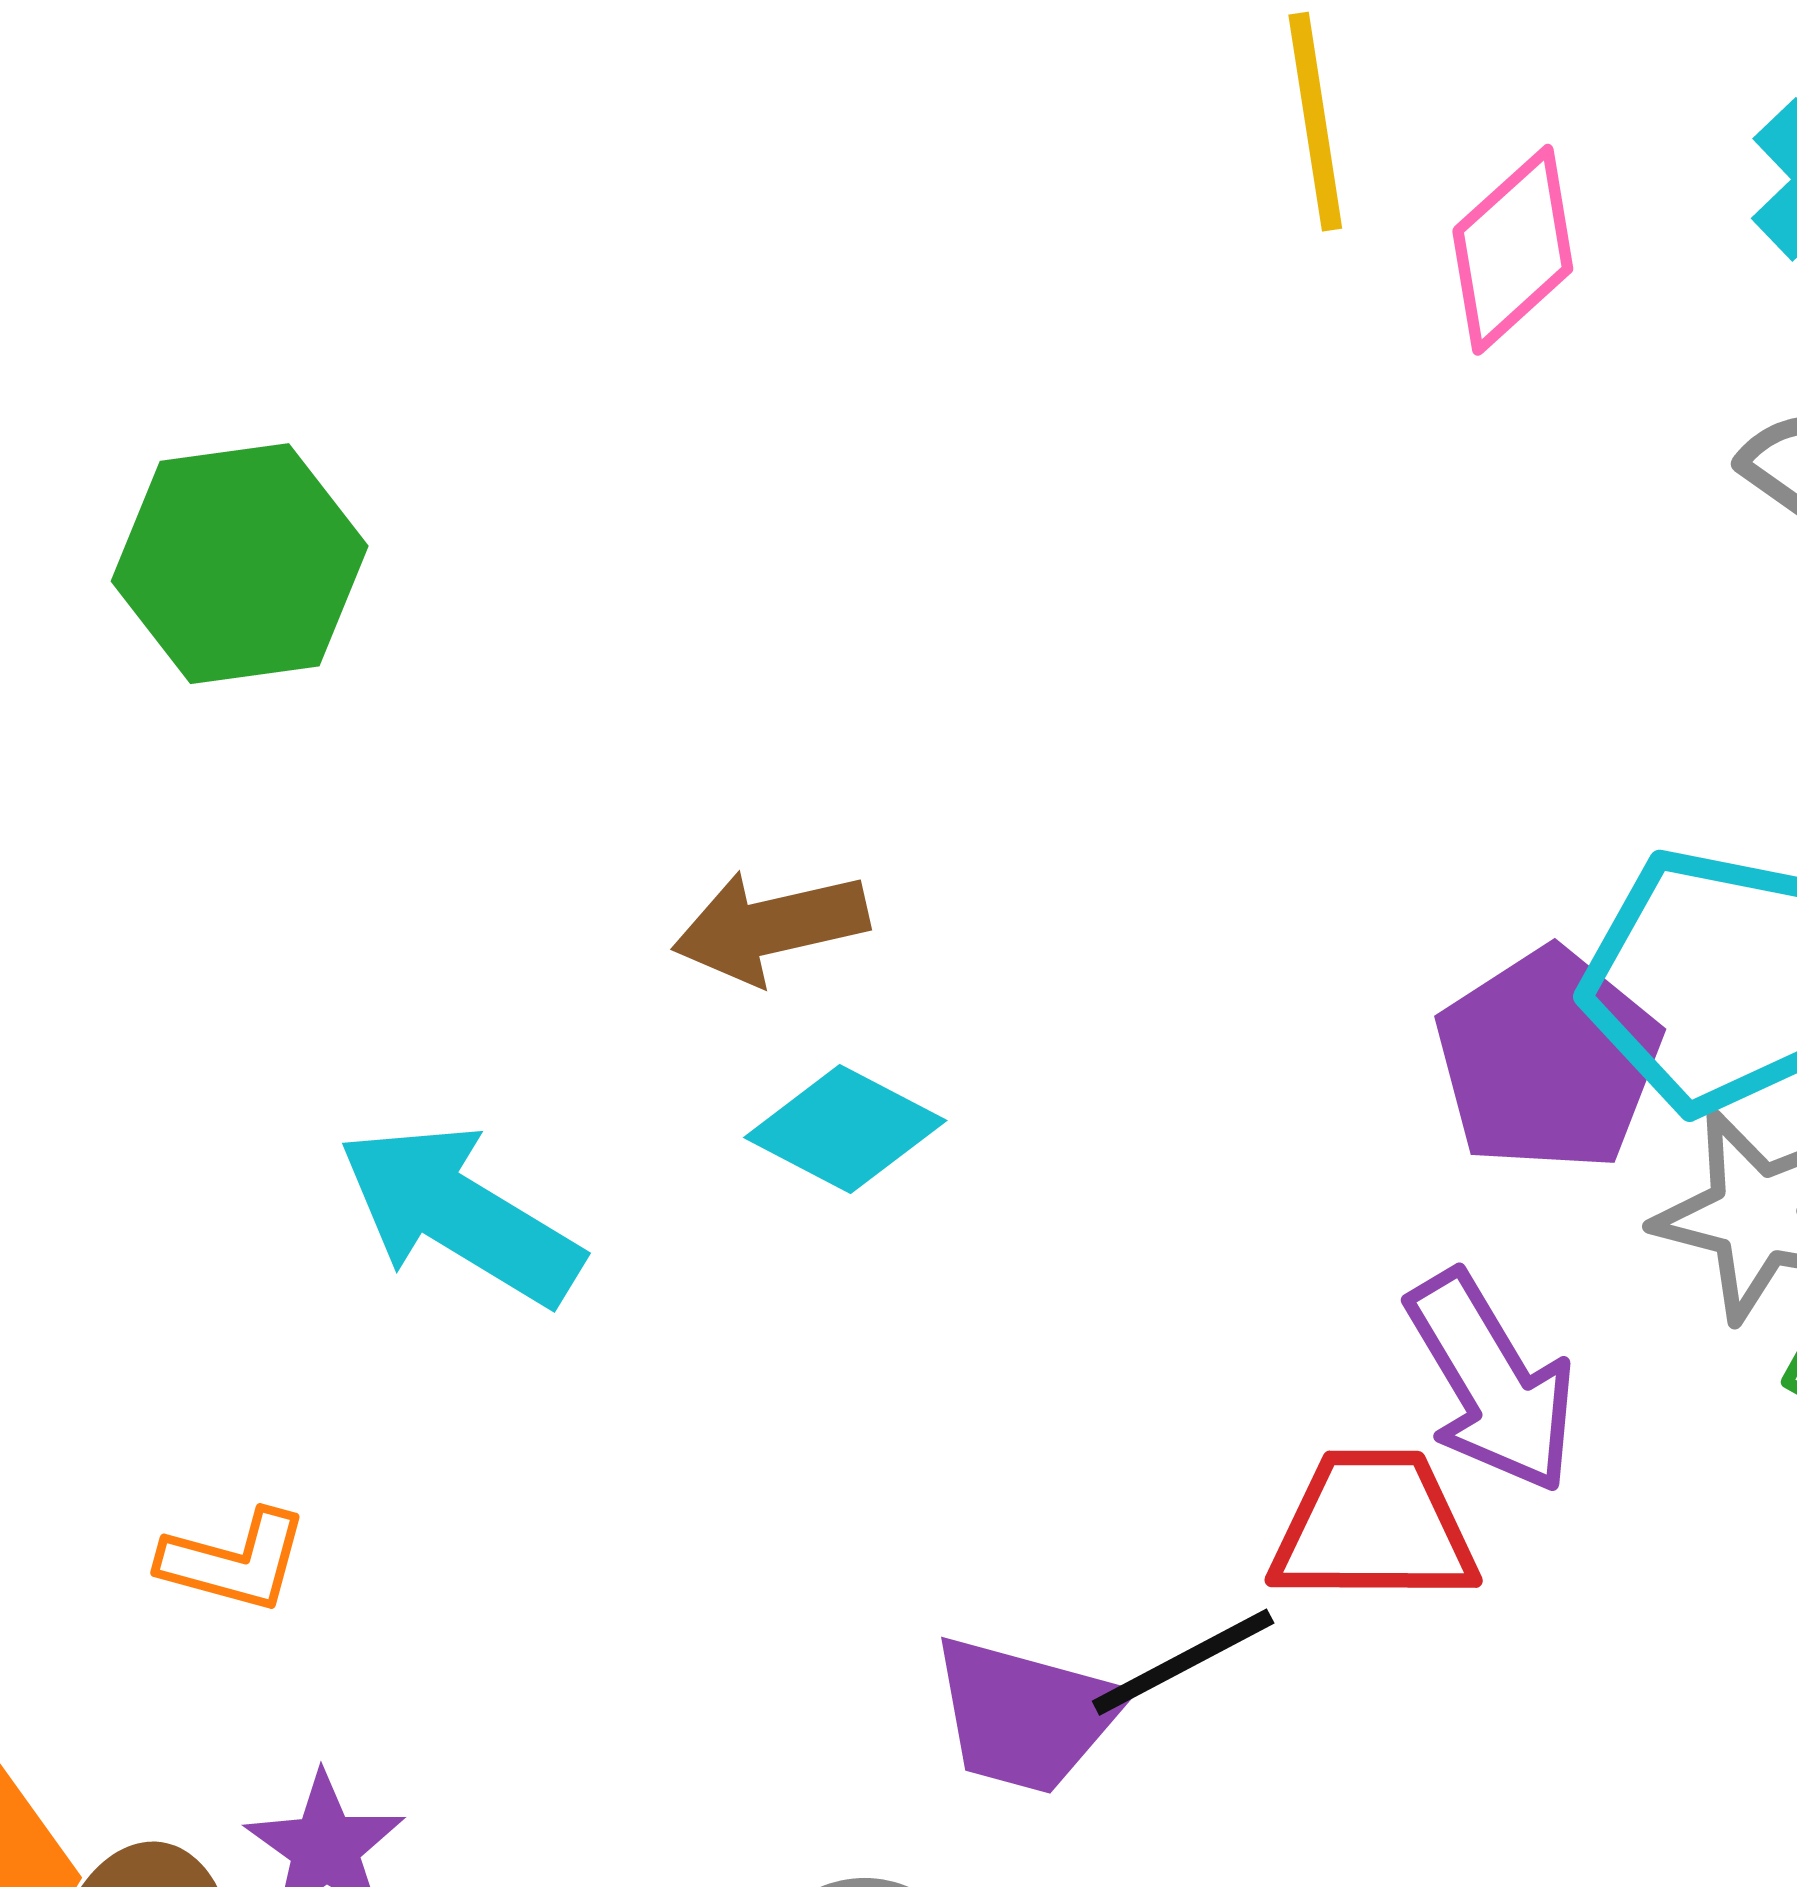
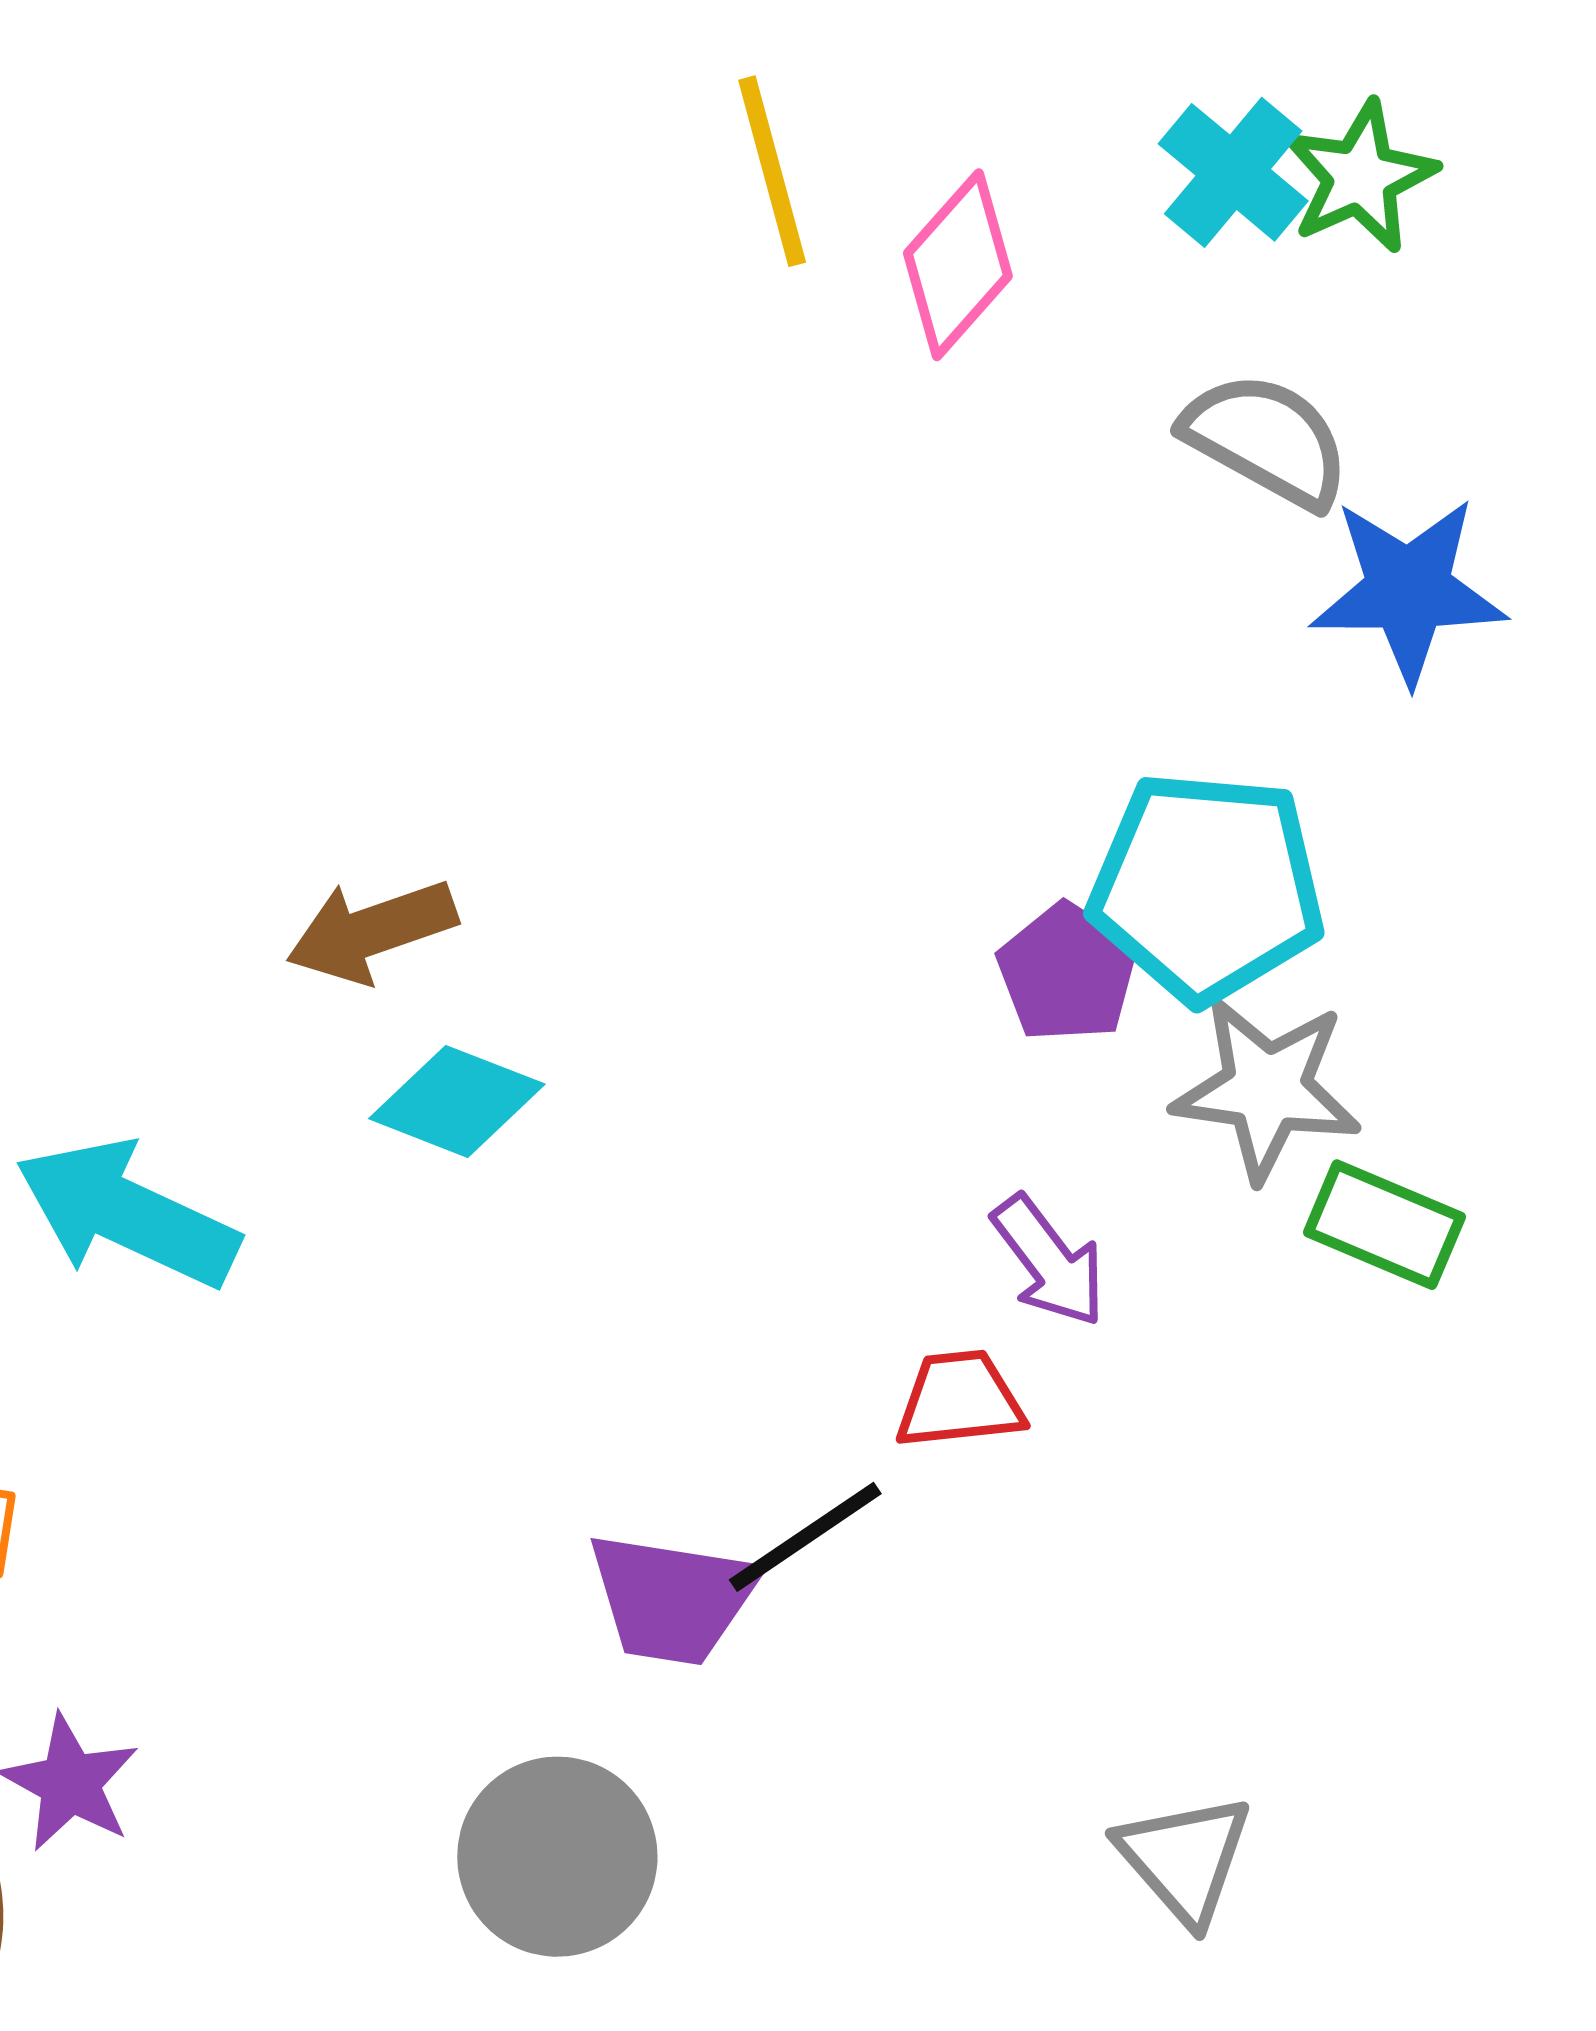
purple pentagon: (1548, 1060) -> (1068, 973), size x0.7
purple arrow: (1492, 1382) -> (1049, 1261), size x0.7
red trapezoid: (1374, 1527) -> (960, 1400), size x0.7

